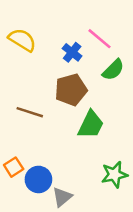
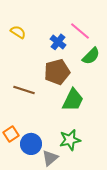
yellow semicircle: (22, 40) -> (18, 32), size x0.7
green star: (114, 175) -> (70, 140), moved

